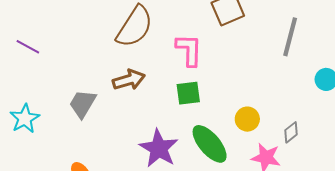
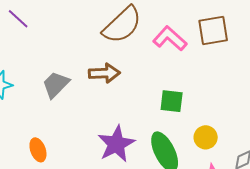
pink L-shape: (189, 50) -> (170, 39), moved, turned -64
green square: (188, 93) -> (172, 101), moved

